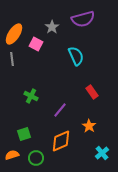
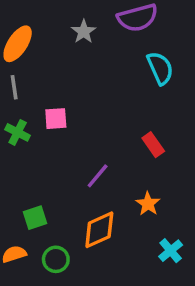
pink square: (36, 44) -> (56, 119), moved, turned -32
cyan semicircle: (76, 56) -> (160, 68), moved
green cross: (31, 96) -> (18, 132), moved

